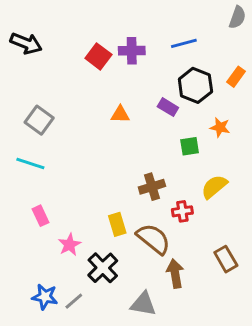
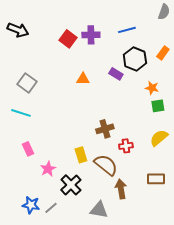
green square: (190, 146) -> (158, 106), moved
yellow semicircle: (214, 187) -> (159, 138), moved
brown rectangle: (226, 259) -> (156, 179), turned -60

